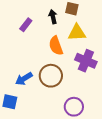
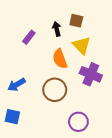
yellow triangle: (77, 33) -> (82, 45), turned 48
blue arrow: (24, 79) -> (17, 85), moved

